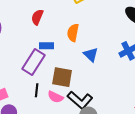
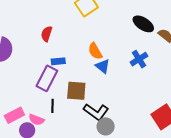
orange semicircle: (73, 33) -> (95, 51), moved, turned -36
pink semicircle: (55, 97) -> (36, 120), moved

